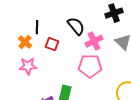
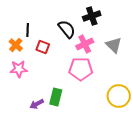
black cross: (114, 13) -> (92, 16), moved

